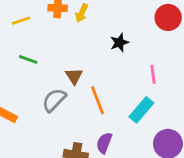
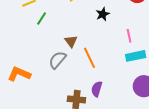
green line: (28, 59) -> (42, 19), moved, turned -72
cyan rectangle: (141, 110) -> (136, 56), moved, turned 42

